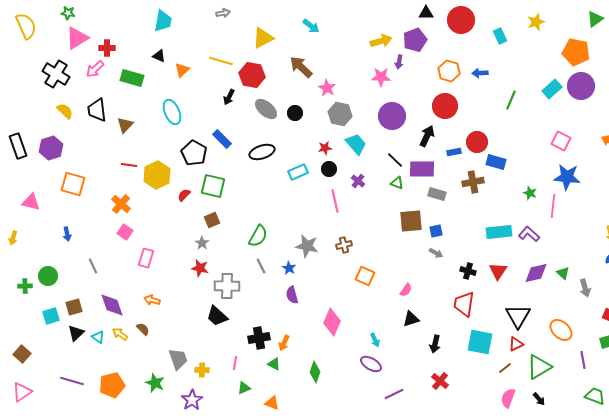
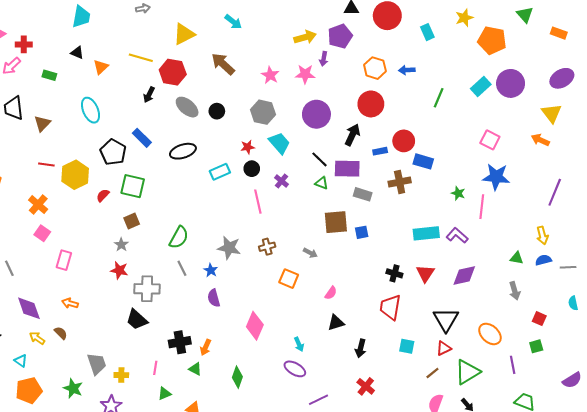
green triangle: (595, 19) -> (525, 15), turned -36
orange pentagon: (576, 52) -> (492, 40), moved
green rectangle: (132, 78) -> (49, 75), size x0.6
pink star: (327, 88) -> (270, 75), moved
gray arrow: (436, 253) -> (310, 253), moved
green triangle: (563, 273) -> (517, 258), moved, turned -32
cyan triangle: (98, 337) -> (21, 361), moved
cyan square: (480, 342) -> (407, 346), size x0.6

